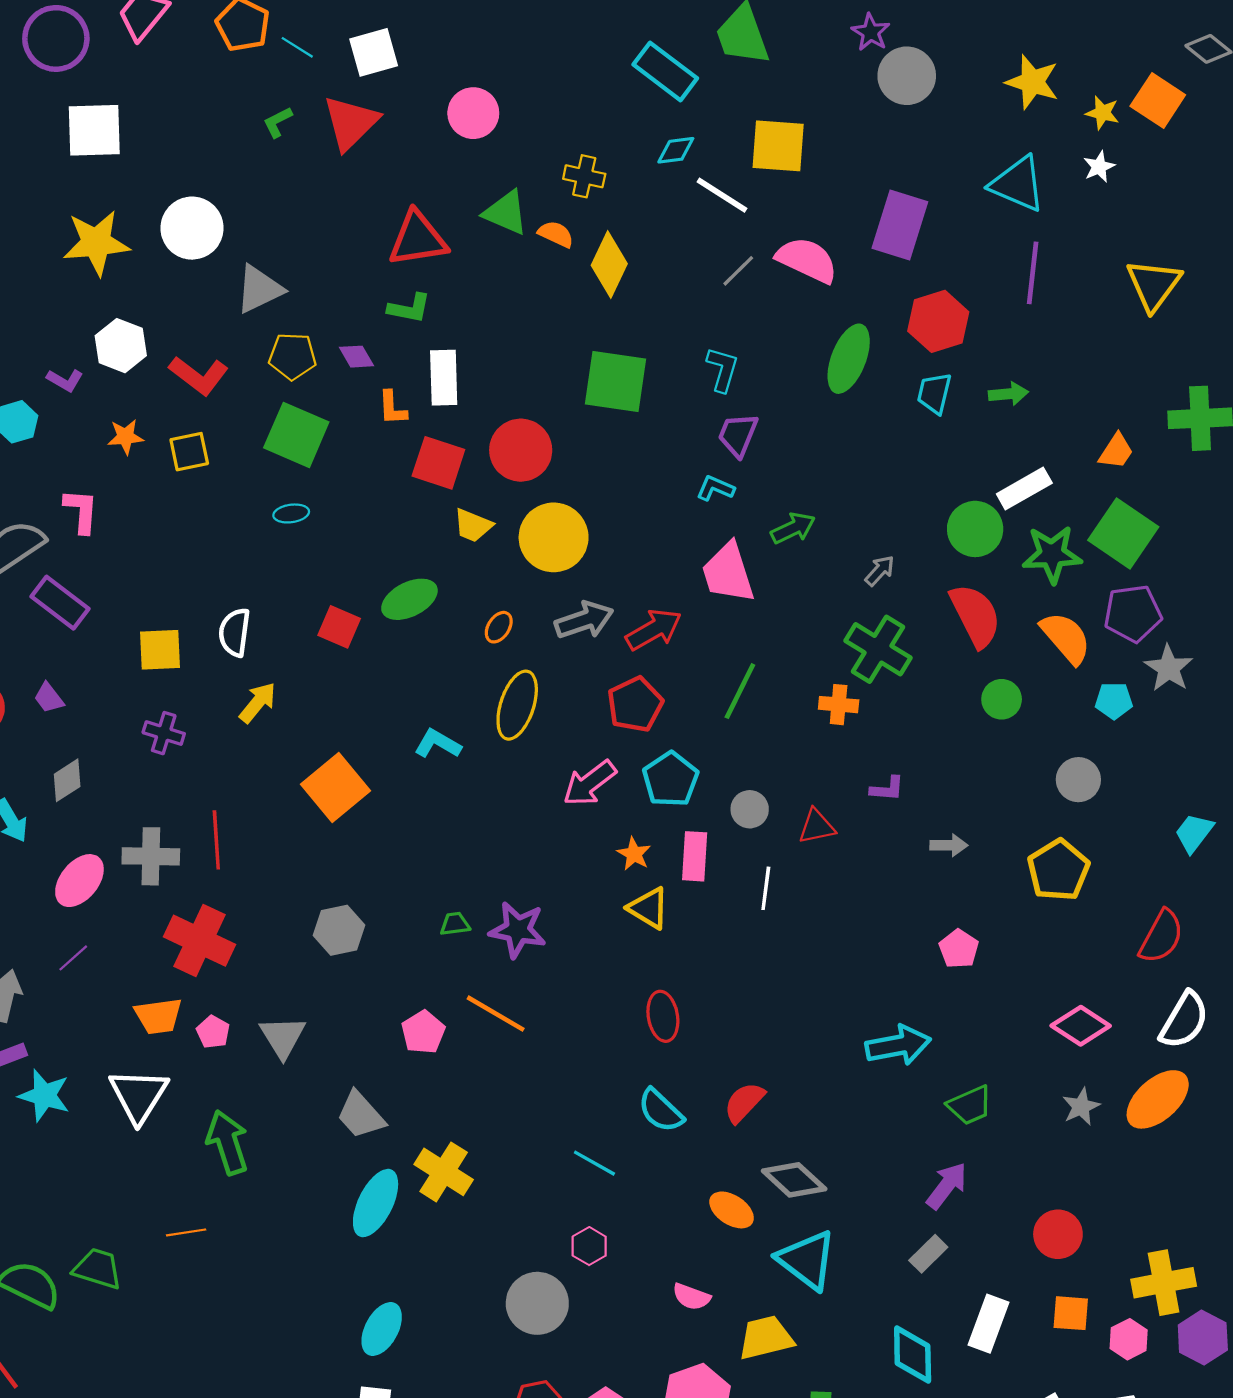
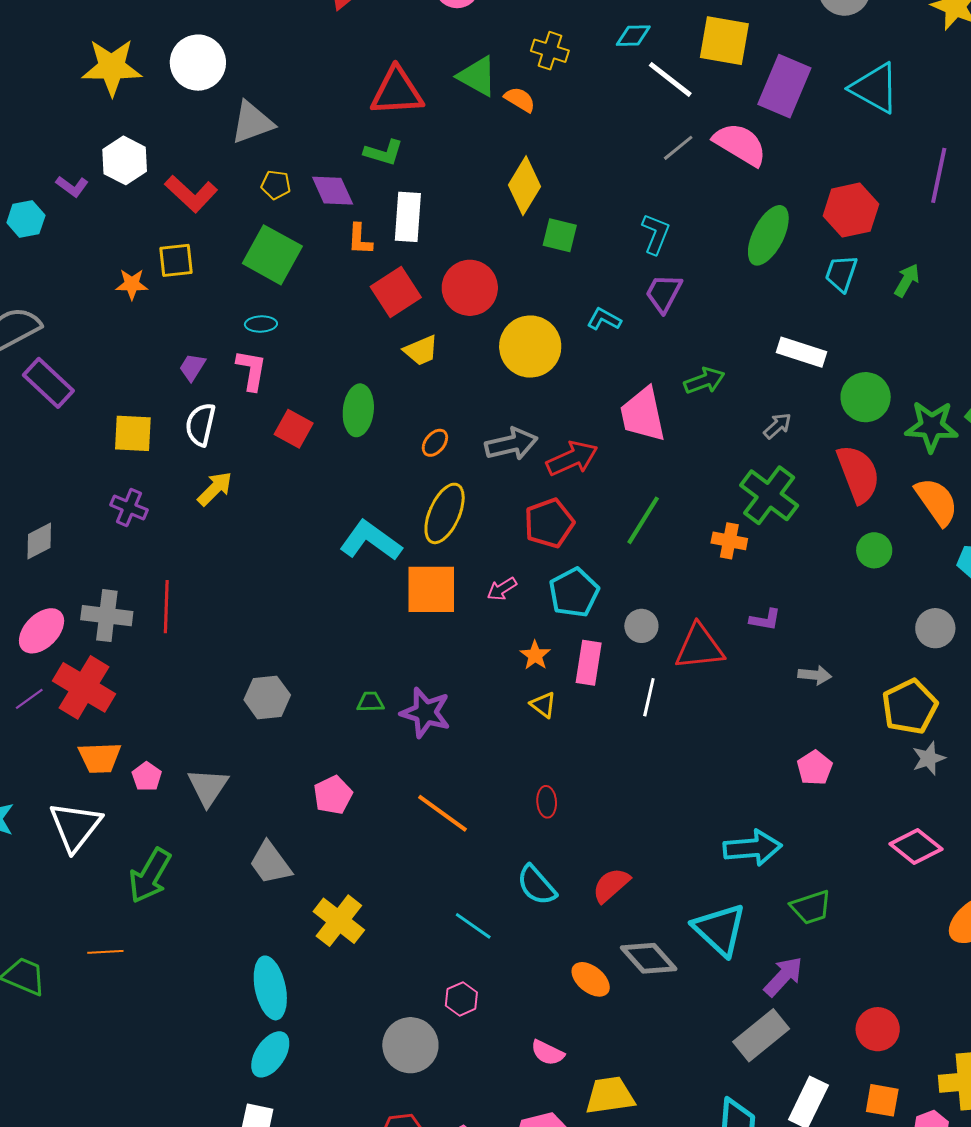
cyan triangle: (1018, 184) -> (875, 88), moved
purple rectangle: (900, 225) -> (784, 86), moved
yellow diamond: (609, 264) -> (524, 186), moved
yellow pentagon: (292, 356) -> (276, 185), size x0.7
purple diamond: (357, 357) -> (333, 191), size x1.4
green square: (616, 381) -> (560, 235), size x0.6
green arrow: (1008, 394) -> (907, 280), turned -60
orange star: (126, 437) -> (132, 284), moved
red square: (438, 463) -> (396, 292), turned 33
cyan L-shape: (715, 488) -> (604, 319), moved
white rectangle: (1024, 489) -> (802, 352), moved, turned 42
pink L-shape: (81, 511) -> (251, 370), moved
yellow trapezoid: (473, 525) -> (421, 350), turned -51
yellow circle: (554, 537) -> (530, 347), moved
green ellipse: (409, 599) -> (358, 410), turned -63
purple trapezoid: (49, 698) -> (192, 367), moved, turned 64
cyan L-shape: (438, 744) -> (371, 541), size x1.5
pink arrow: (590, 783) -> (502, 589), size x0.6
orange square: (336, 787) -> (431, 589), moved, turned 34
red triangle: (817, 827) -> (699, 647), size x1.5
yellow triangle: (649, 908) -> (543, 705), size x0.7
red cross: (199, 941) -> (84, 687), moved
orange line: (496, 1014) -> (442, 813), moved
red ellipse: (663, 1016) -> (547, 802), size x0.7
gray star: (1081, 1107) -> (929, 758), moved
green arrow: (227, 1142) -> (150, 876), turned -138
cyan ellipse: (376, 1203) -> (270, 988), moved, turned -44
gray rectangle: (928, 1254) -> (761, 1035), size x1.6
cyan triangle: (807, 1260) -> (720, 929), moved

